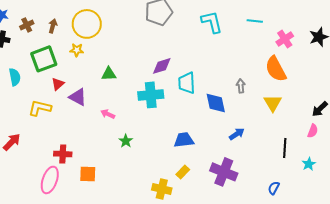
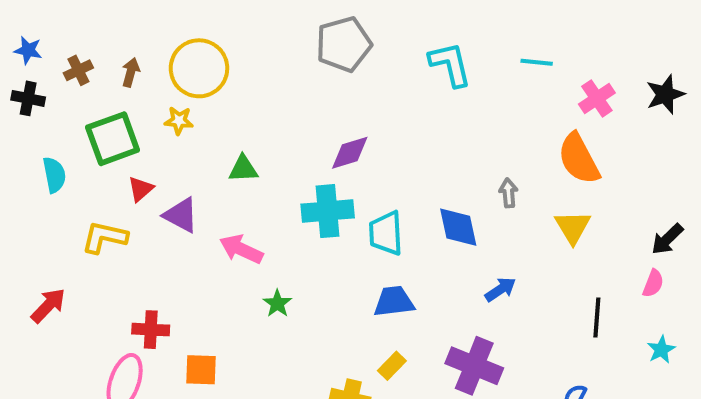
cyan trapezoid: (187, 83) -> (386, 233), moved
pink arrow: (108, 114) -> (241, 249), size x1.5
cyan star: (309, 164) -> (661, 350), moved

